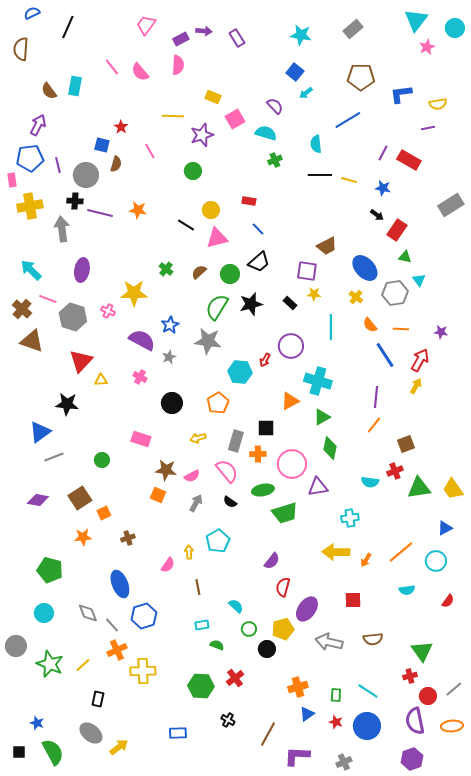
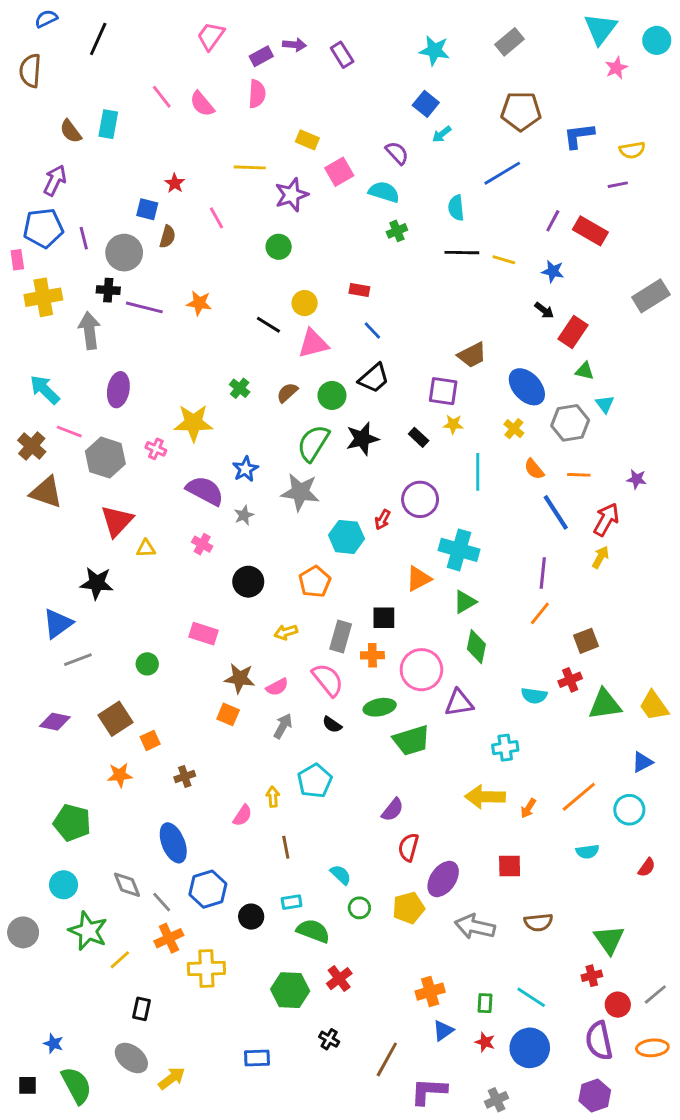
green semicircle: (217, 645) -> (313, 931), size x1.6
black circle: (267, 649) -> (251, 917), moved
green star: (50, 664) -> (88, 931), moved

